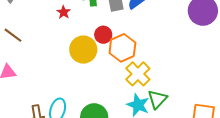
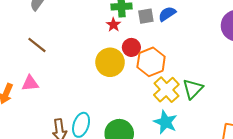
red star: (64, 12) -> (113, 25), moved
green triangle: (157, 99) -> (193, 89), moved

